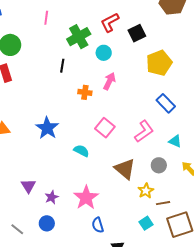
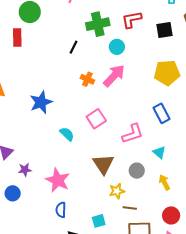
black square: (137, 33) -> (165, 30), moved
pink arrow: (109, 81) -> (114, 76), size x1.4
pink star: (86, 198) -> (58, 180), turned -30
cyan square: (146, 223) -> (99, 221), moved

